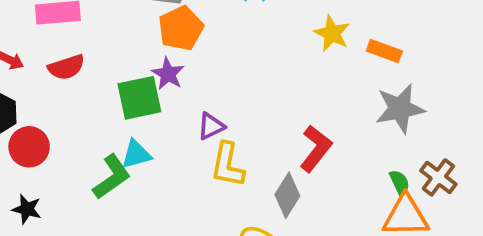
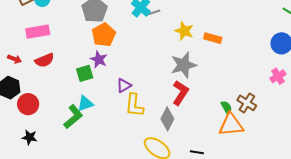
green square: (139, 98) -> (85, 73), size x0.7
gray star: (400, 109) -> (184, 65), moved

